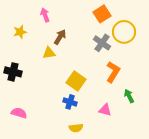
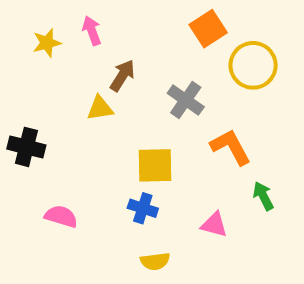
yellow star: (20, 32) -> (47, 43), moved
gray cross: (102, 43) -> (186, 100), moved
orange L-shape: (113, 72) -> (231, 147), turned -60
yellow square: (76, 81) -> (155, 165), turned -36
pink semicircle: (19, 113) -> (61, 216), moved

